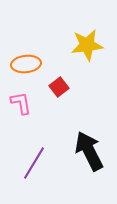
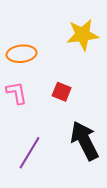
red square: (59, 87) -> (62, 92), moved, turned -30

